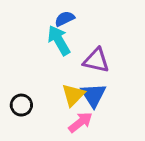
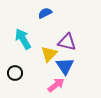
cyan arrow: (59, 40) -> (23, 39), moved
yellow triangle: (73, 95) -> (49, 54), moved

